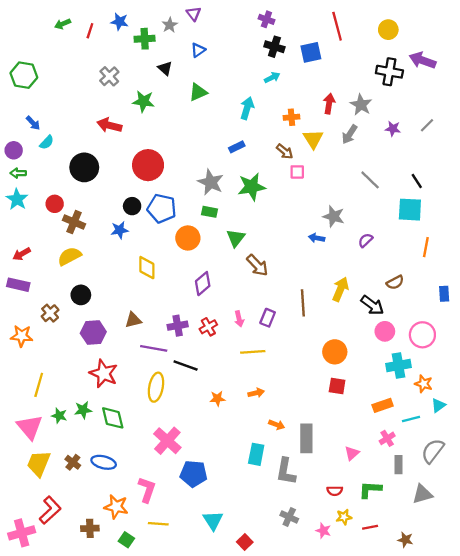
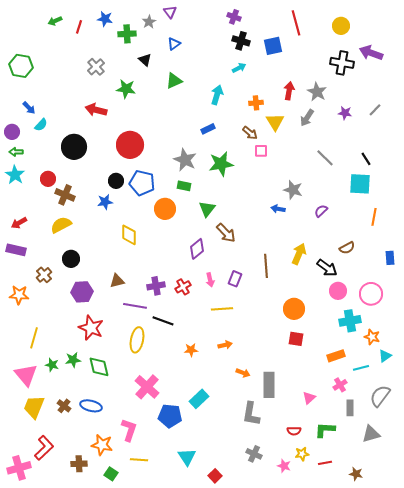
purple diamond: (203, 284) -> (197, 249), moved
cyan rectangle: (256, 454) -> (199, 399), moved, turned 36

